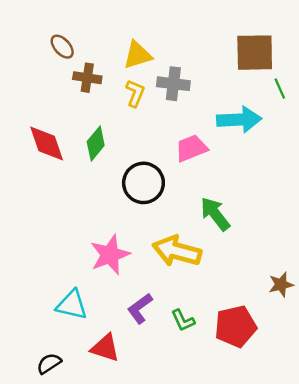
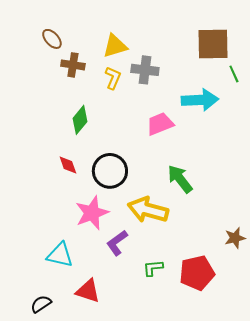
red diamond: (47, 143) -> (68, 165), moved, size x0.6
black circle: (143, 183) -> (110, 171), moved
purple L-shape: (140, 308) -> (117, 243), moved
green L-shape: (183, 320) -> (153, 268), turned 110

